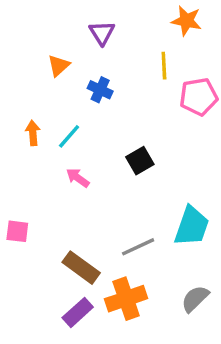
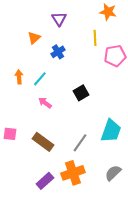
blue cross: (100, 90) -> (58, 52), turned 32
gray line: (138, 247) -> (80, 143), turned -30
brown rectangle: (81, 268) -> (43, 142), moved

